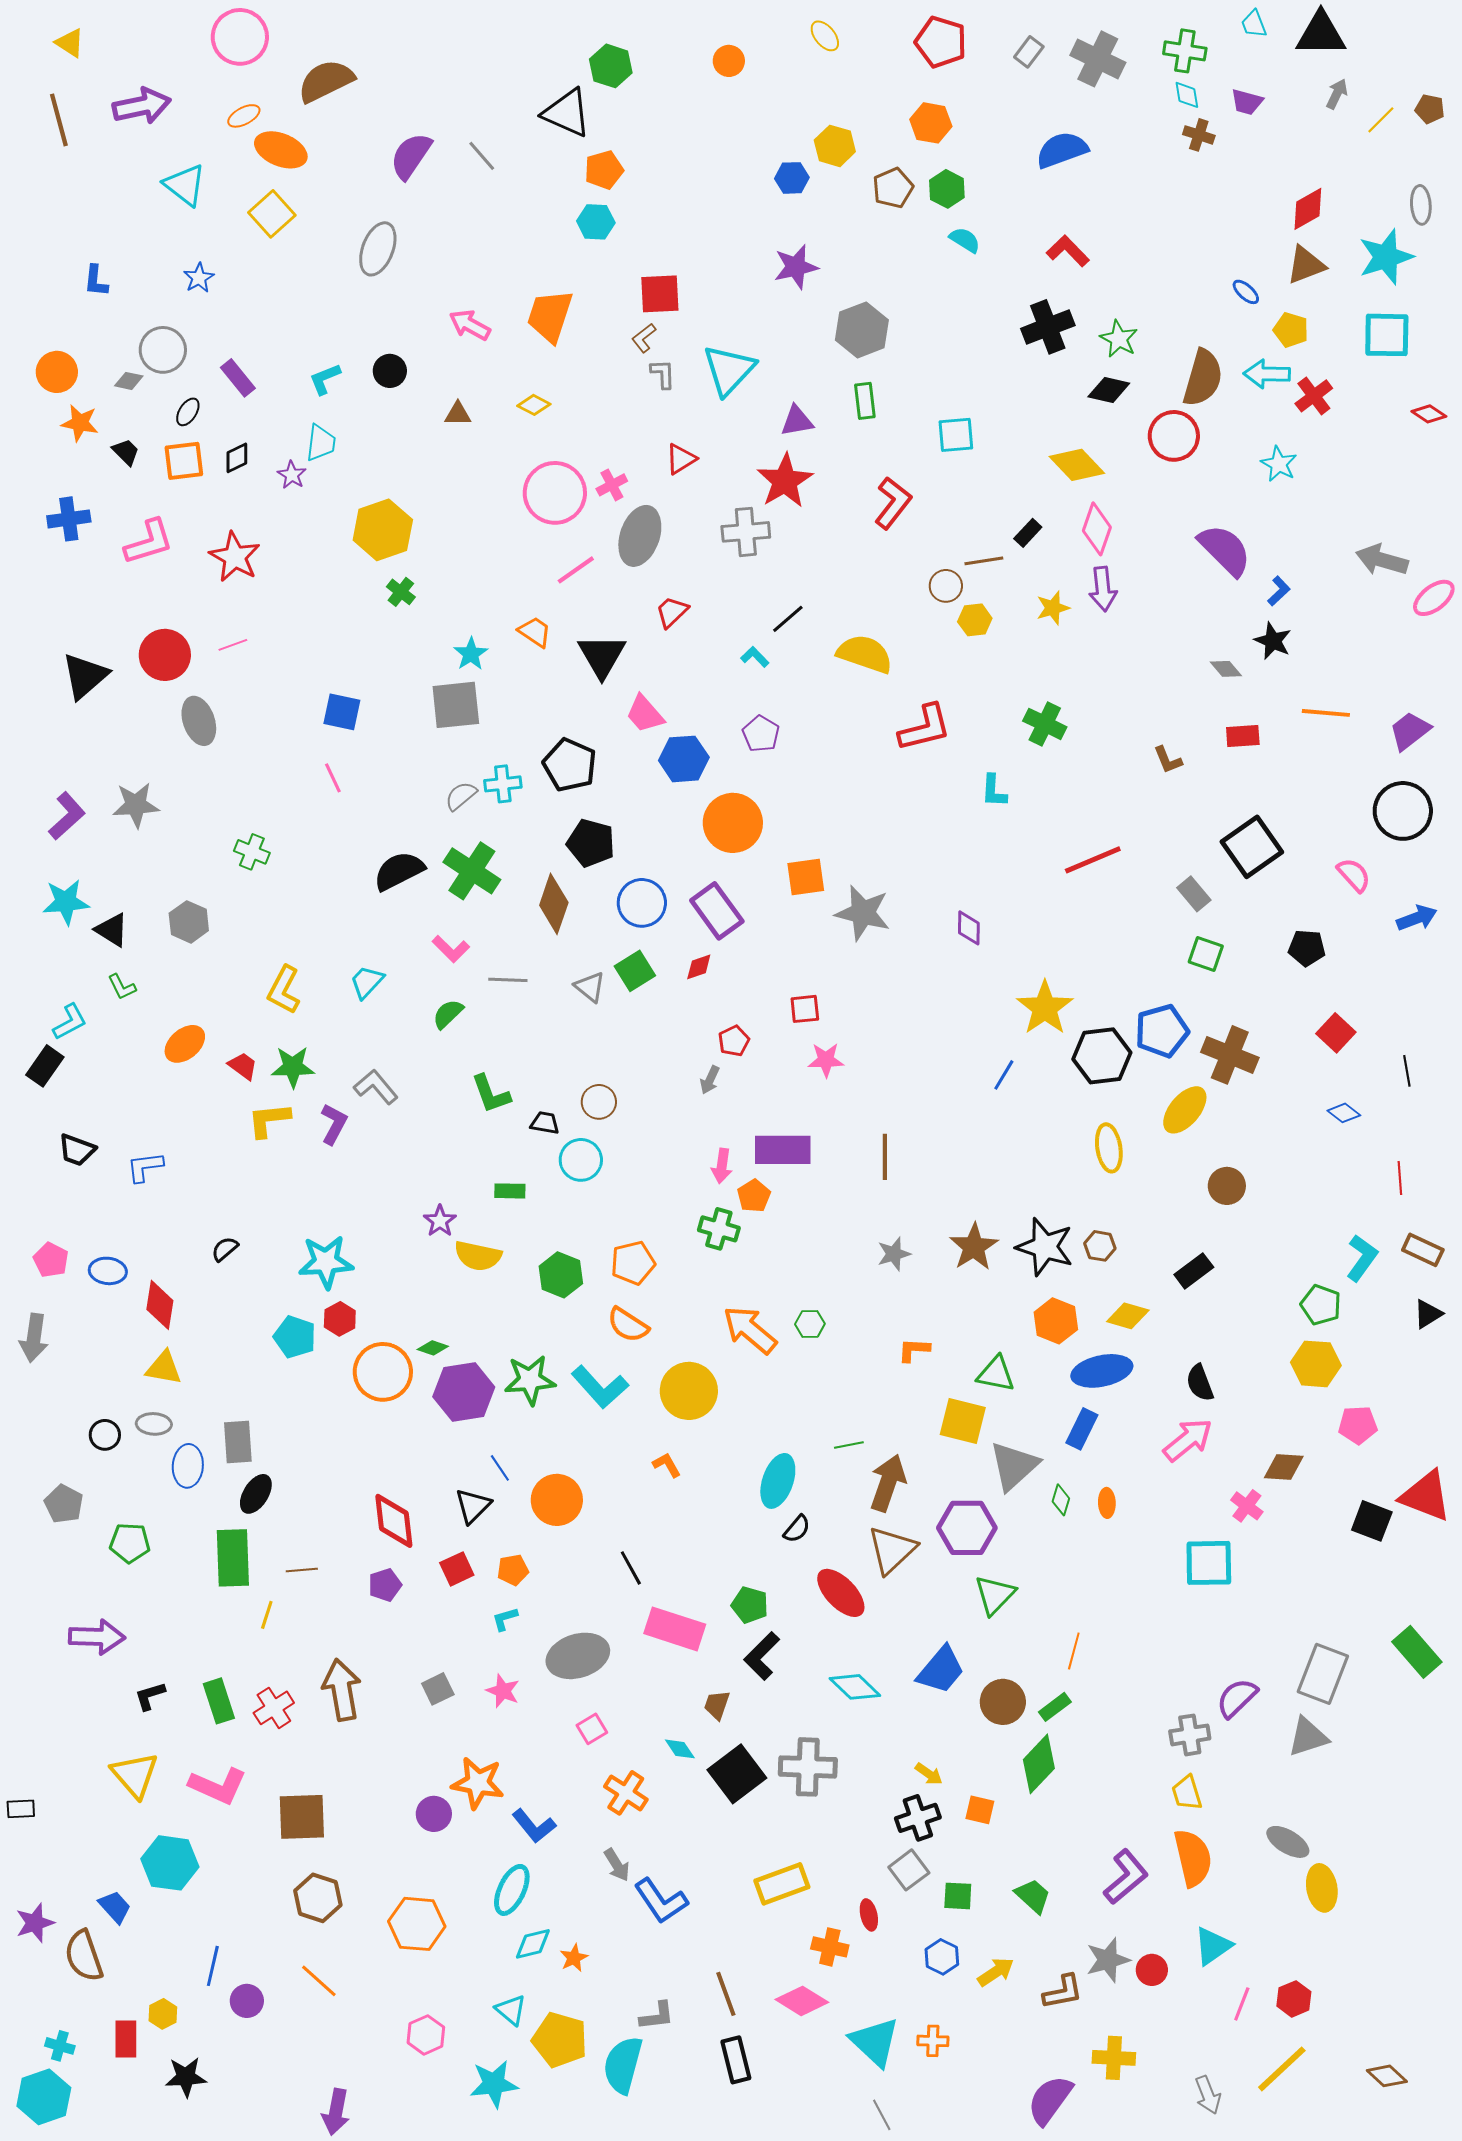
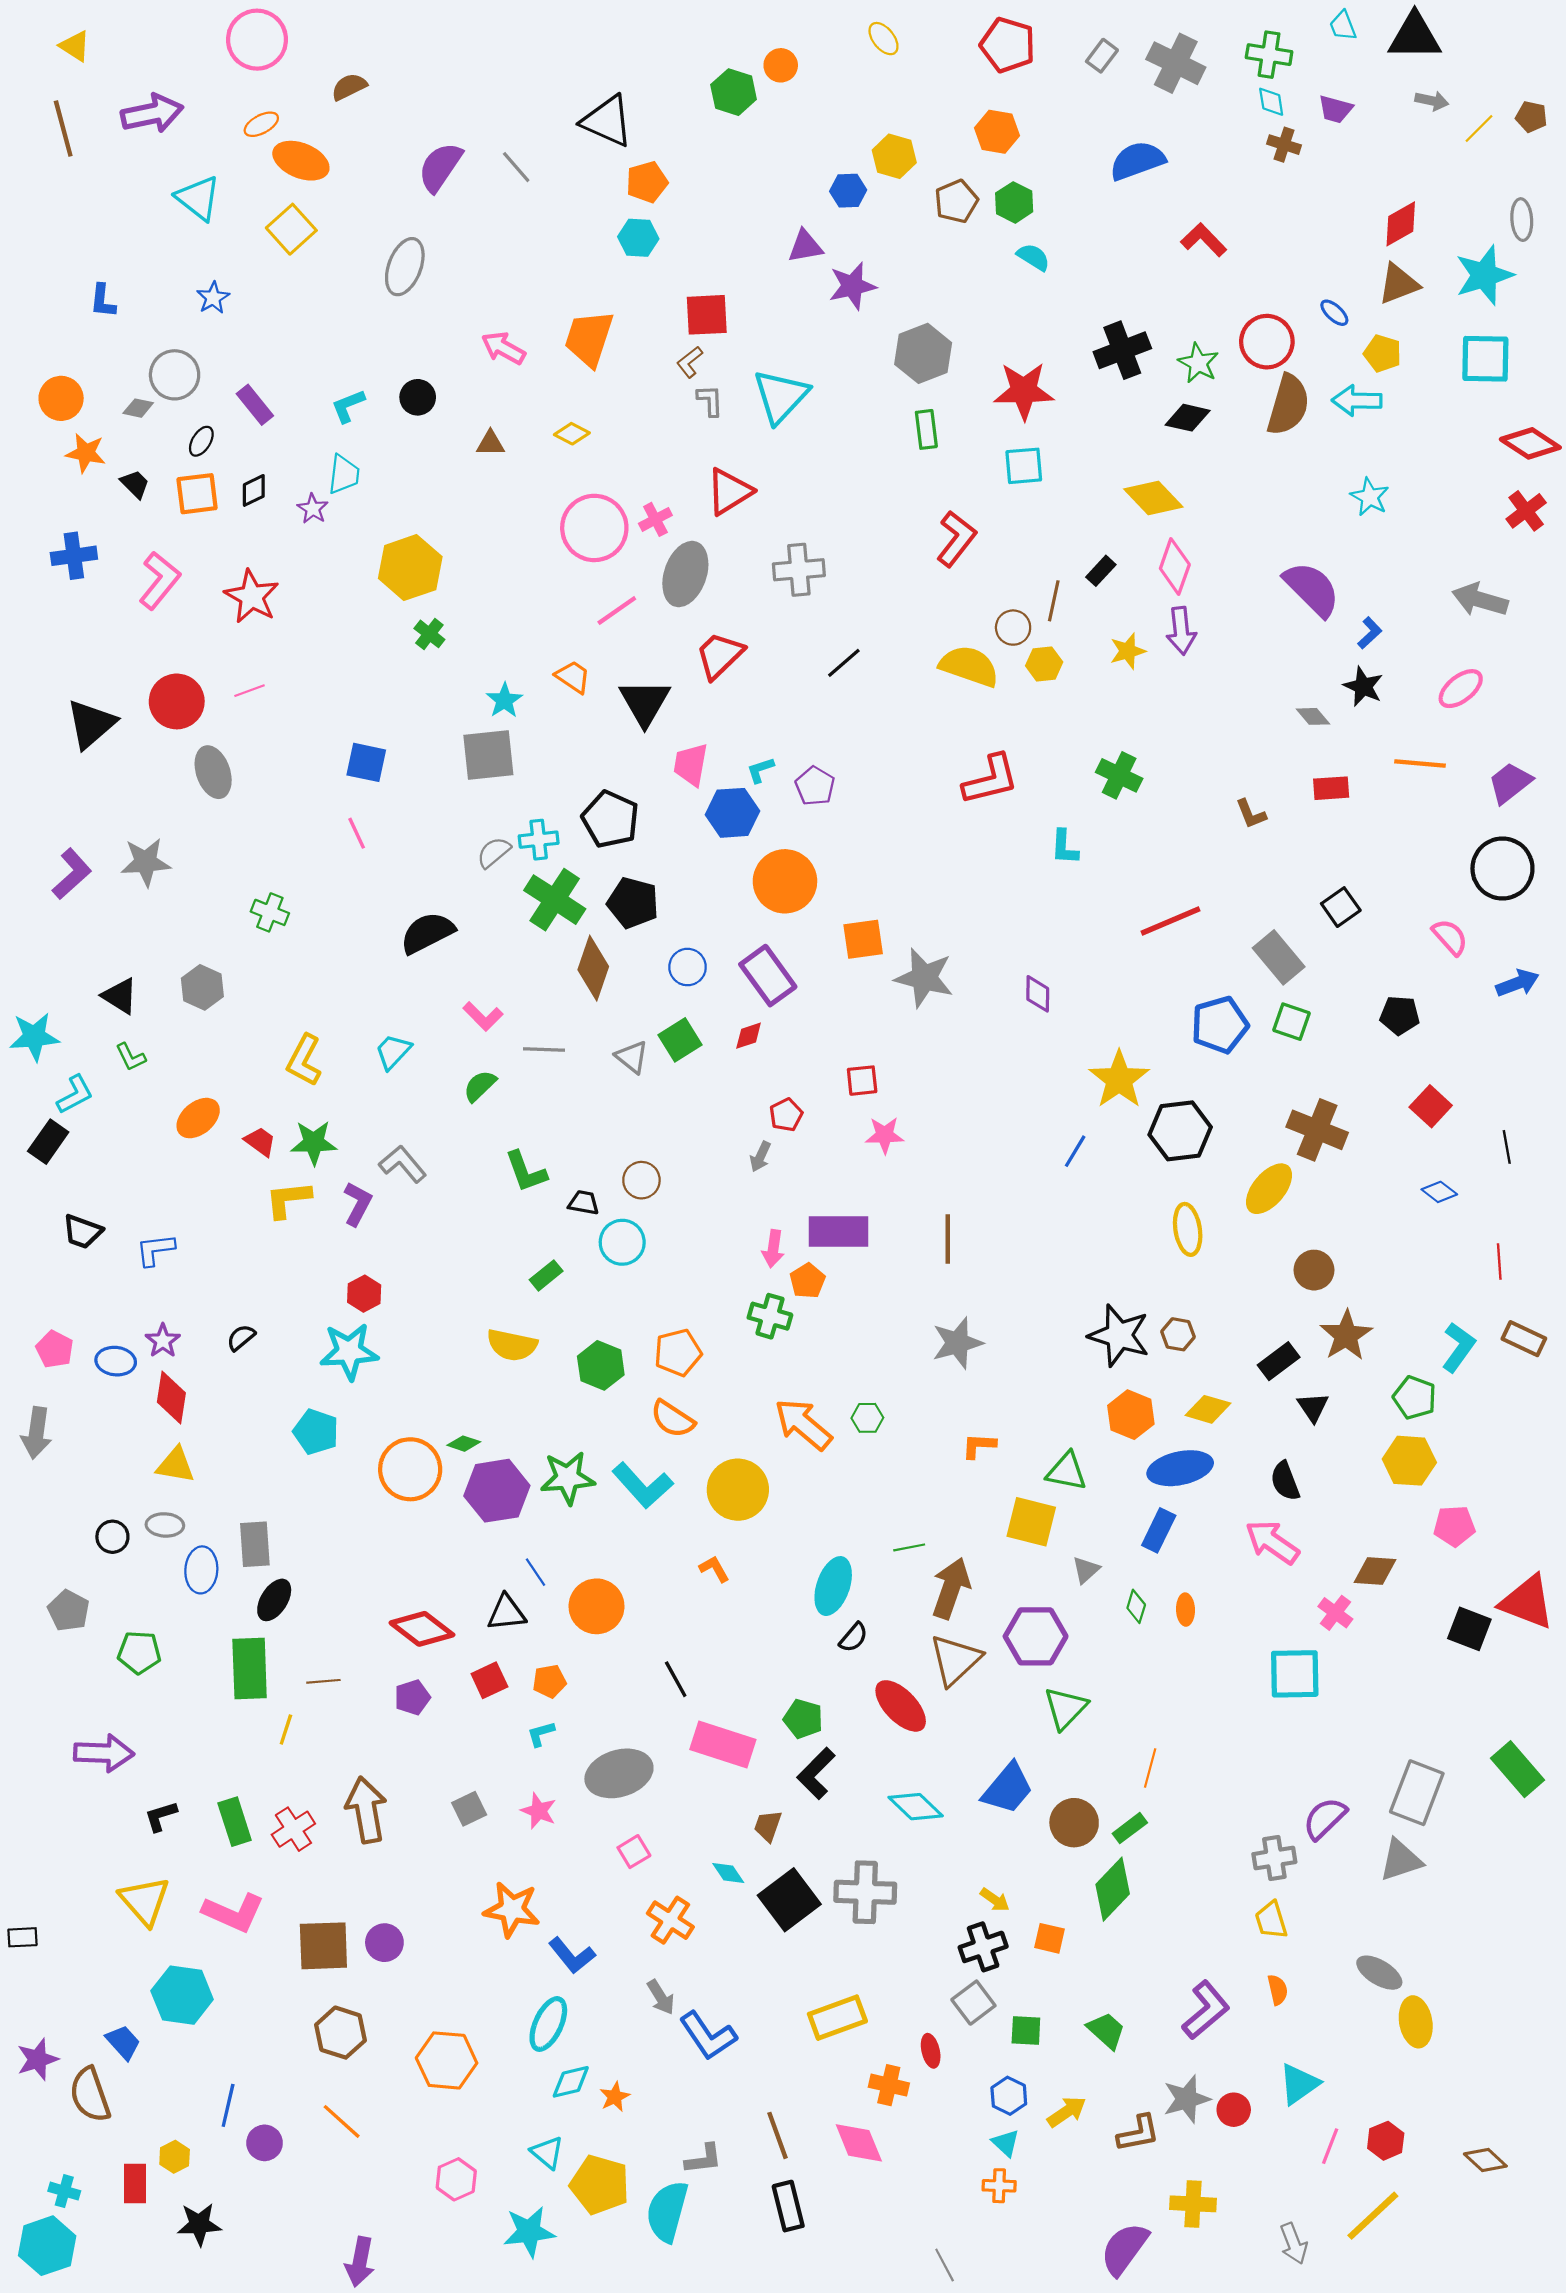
green hexagon: (611, 66) -> (734, 92), moved
brown semicircle: (326, 81) -> (349, 87), size x0.6
gray arrow: (1337, 94) -> (1432, 101), turned 76
red L-shape: (1068, 251) -> (1204, 240), moved
red cross: (1314, 396) -> (1526, 511), moved
red diamond: (1429, 414) -> (1530, 443), size x1.6
purple triangle: (797, 421) -> (805, 246), moved
red circle: (1174, 436) -> (1267, 342), moved
red triangle: (681, 459) -> (729, 492), size x1.4
red star: (785, 481) -> (1024, 391), moved, turned 30
pink L-shape: (149, 542) -> (160, 580), turned -34
brown line: (984, 561) -> (1054, 601), turned -69
pink ellipse: (1434, 598) -> (1461, 689), moved
red trapezoid: (672, 612) -> (720, 655), size x1.4
yellow semicircle: (865, 654) -> (969, 666), moved
cyan L-shape: (755, 657) -> (760, 770), moved, turned -64
pink trapezoid: (645, 714) -> (691, 765), turned 51
black square: (1252, 847) -> (1341, 907), size x0.6
green cross: (472, 871) -> (555, 900), moved
gray rectangle: (1194, 894) -> (1279, 957), size x1.4
cyan star: (66, 902) -> (34, 1037), moved
blue circle: (642, 903) -> (688, 967), size x0.7
blue pentagon: (1162, 1031) -> (1220, 1025), moved
green rectangle: (510, 1191) -> (546, 1275), turned -40
purple star: (440, 1221) -> (163, 1341), moved
brown star: (974, 1247) -> (1346, 1335), moved
gray star: (894, 1254) -> (957, 1343), size x1.4
black triangle: (1428, 1314) -> (1313, 1407), moved, turned -32
red hexagon: (340, 1319) -> (364, 1294), moved
pink arrow: (1188, 1440) -> (1272, 1542), turned -106
gray triangle: (1014, 1466) -> (1086, 1570), size x0.5
black triangle: (473, 1506) -> (507, 1613), turned 39
red diamond: (394, 1521) -> (422, 1629), turned -46
purple circle: (434, 1814) -> (384, 1943), moved
orange semicircle: (1193, 1858) -> (1278, 1990), size x0.5
pink diamond: (802, 2001) -> (859, 2143), turned 36
cyan triangle: (875, 2042) -> (1006, 2143), moved, size x0.5
brown diamond: (1387, 2076) -> (1485, 2160), moved

